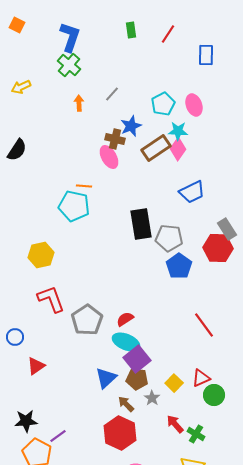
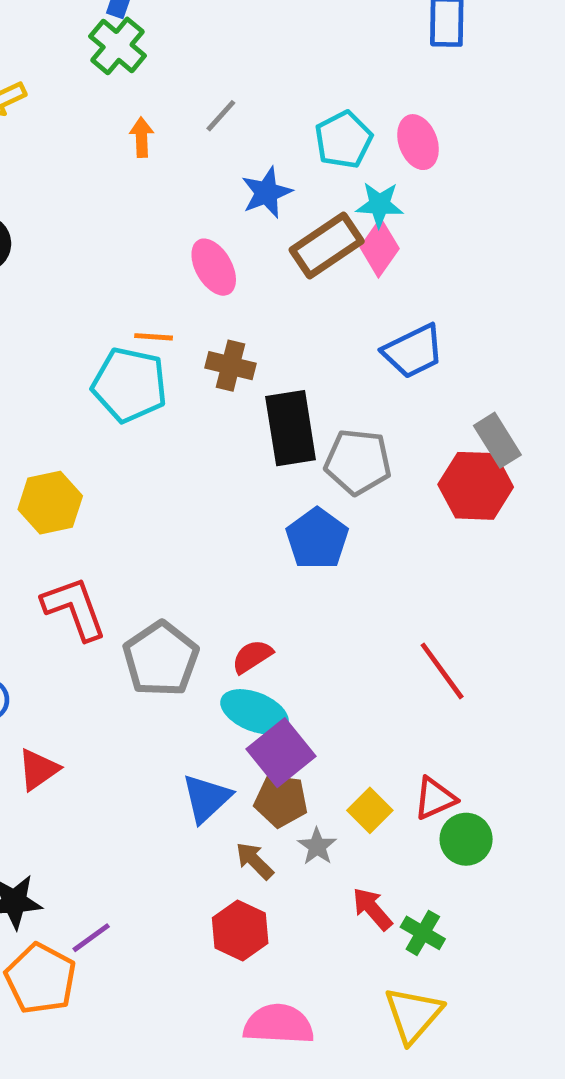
brown cross: (115, 139) -> (231, 366), moved
blue pentagon: (179, 266) -> (317, 539), moved
red hexagon: (120, 433) -> (240, 931), size x0.7

